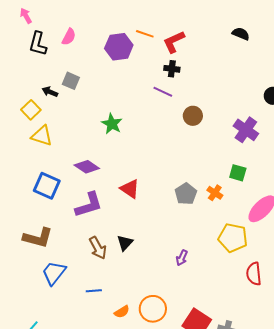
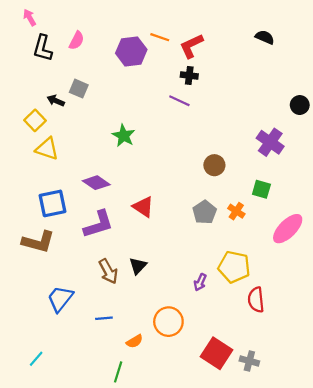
brown circle: (193, 116) -> (214, 165), moved
blue square: (47, 186) -> (53, 203), turned -36
brown L-shape: (38, 238) -> (38, 242), moved
yellow pentagon: (233, 238) -> (234, 267), moved
red semicircle: (254, 274) -> (256, 300), moved
orange circle: (153, 309) -> (168, 322), moved

